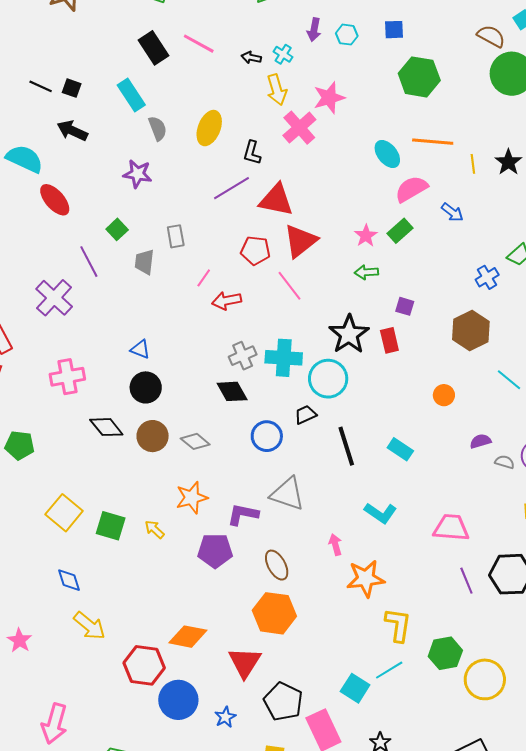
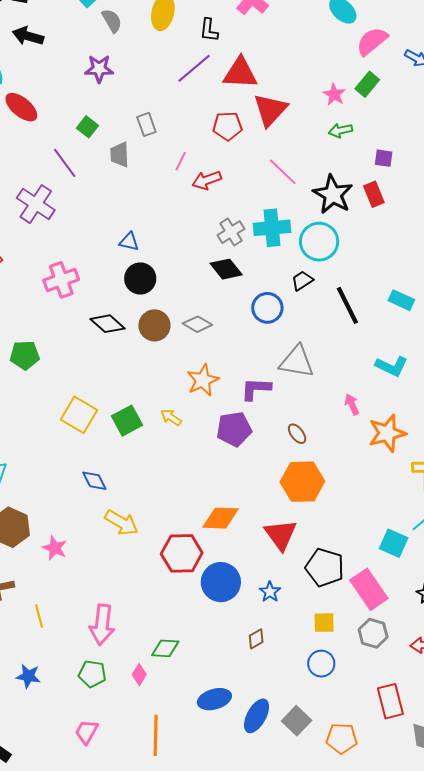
pink line: (290, 286) -> (283, 172), moved
green square: (111, 526) -> (127, 421), turned -36
brown ellipse: (277, 565) -> (297, 434), size x0.7

